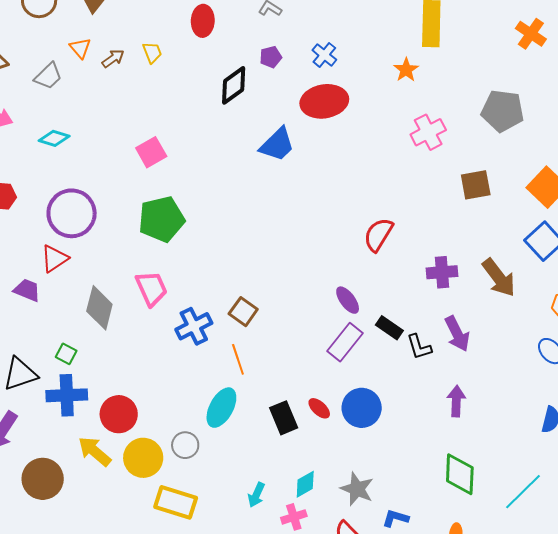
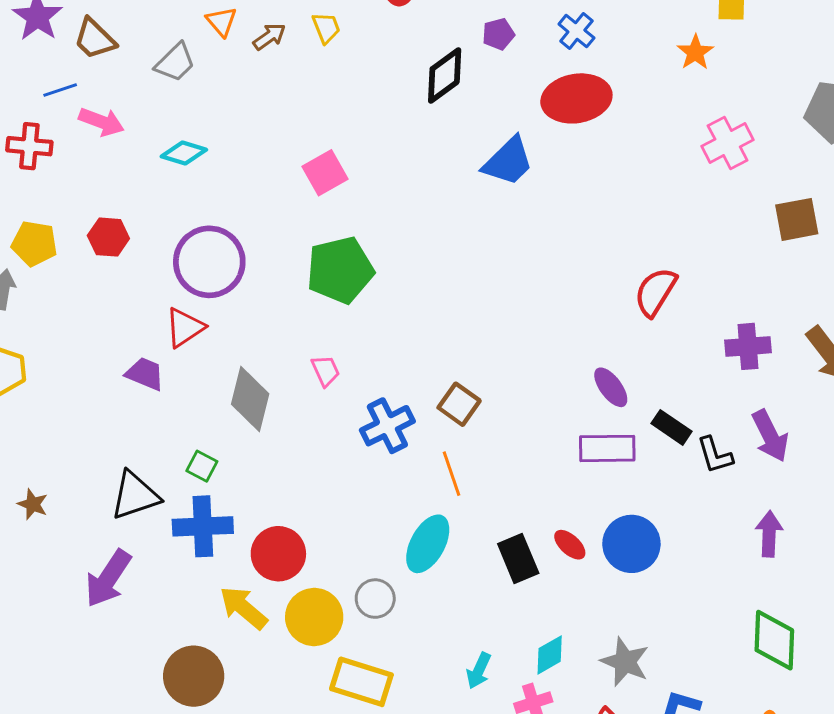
pink trapezoid: (151, 288) -> (326, 371), size x0.6
purple rectangle: (345, 342) -> (607, 448), turned 51
brown circle: (43, 479) -> (194, 676), moved

